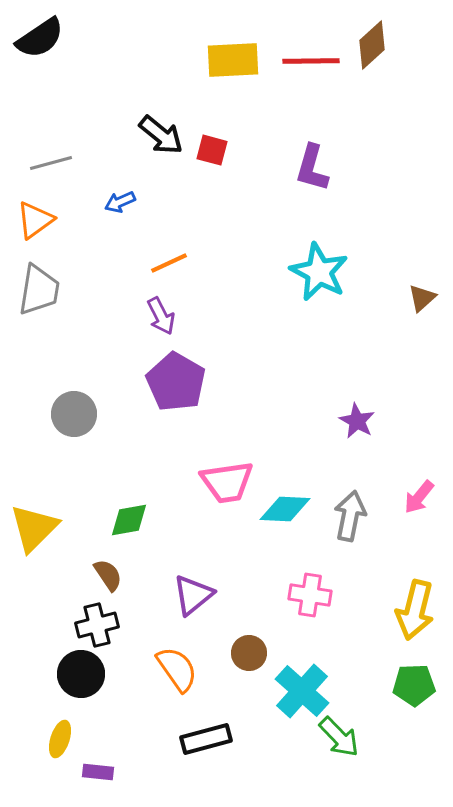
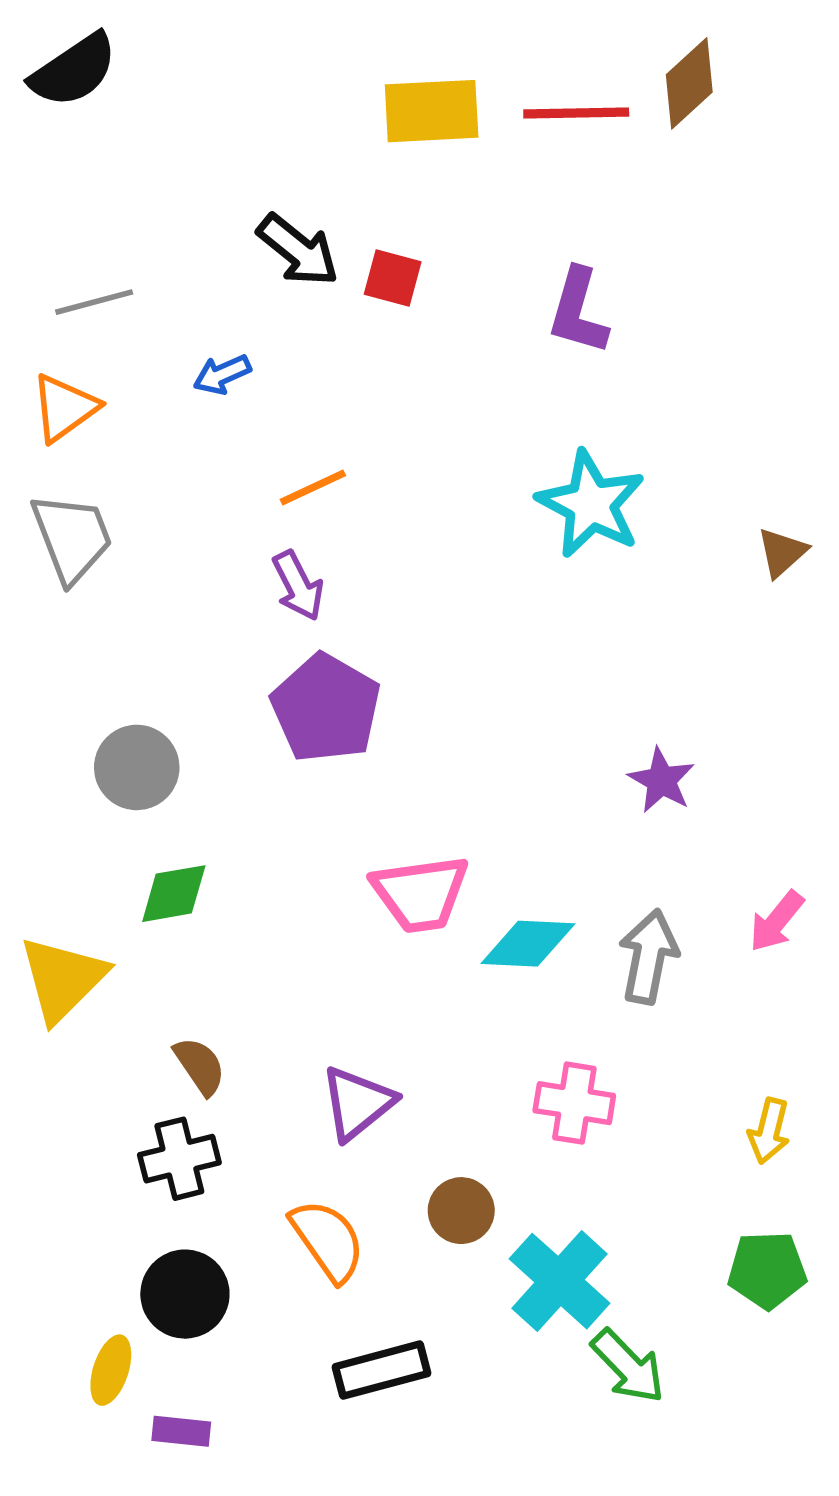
gray trapezoid: (39, 290) -> (72, 538), turned -30
green diamond: (129, 520) -> (174, 894), moved
yellow arrow: (415, 610) -> (769, 1131), size x0.6
black circle: (81, 674) -> (185, 1294), moved

